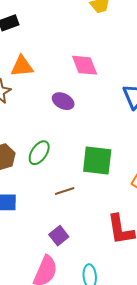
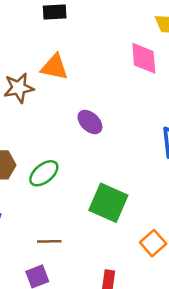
pink diamond: (85, 65) -> (144, 58), moved
brown line: (65, 191) -> (49, 241), moved

